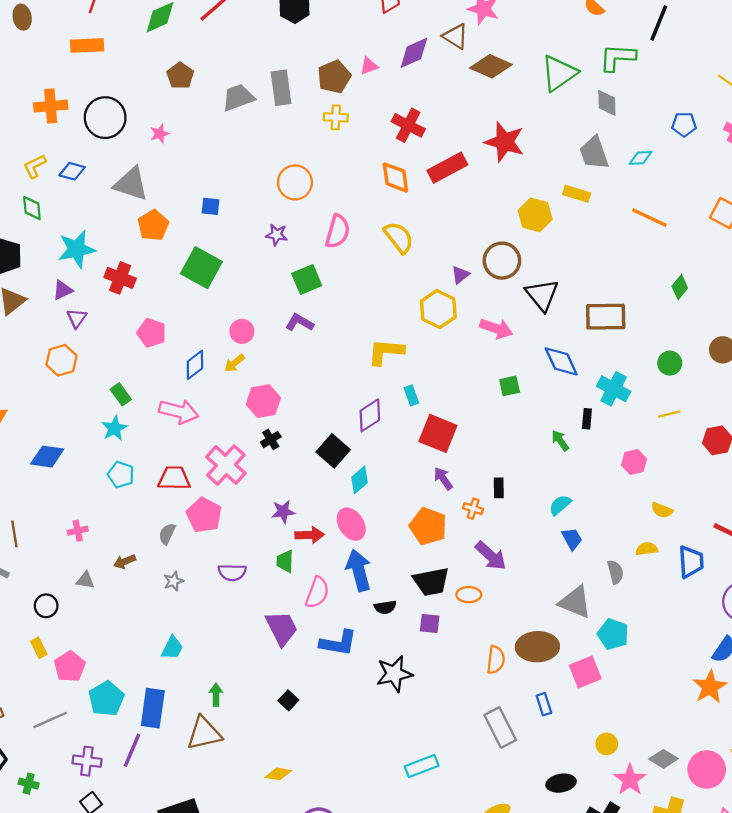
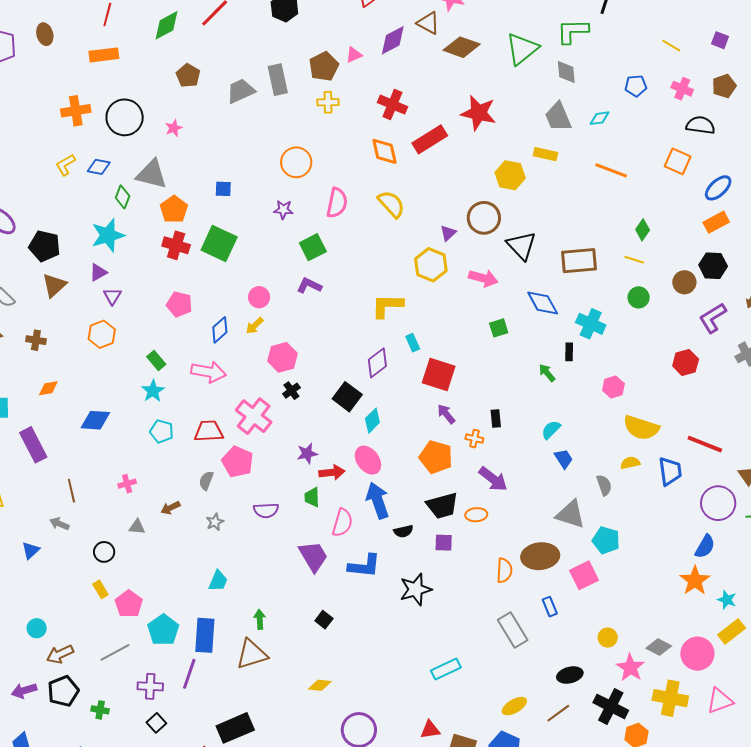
green diamond: (32, 208) -> (123, 197), moved, turned 30
red cross: (120, 278) -> (176, 245), moved
yellow line: (669, 414) -> (634, 260), moved, turned 36
yellow semicircle: (662, 510) -> (641, 428), size x1.8

